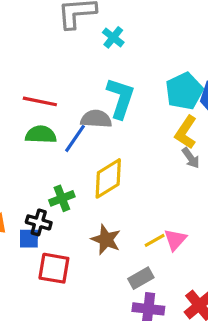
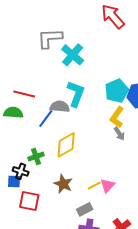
cyan cross: (113, 37) -> (73, 55), size x1.6
green semicircle: (41, 135) -> (13, 113), moved

